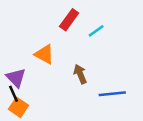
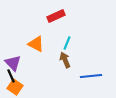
red rectangle: (69, 20) -> (56, 16), turned 30
cyan line: (96, 31) -> (67, 43), moved, turned -32

